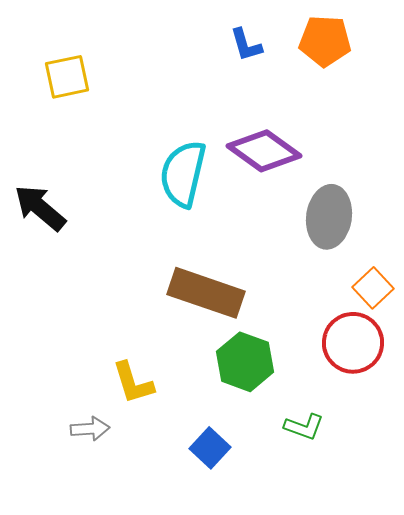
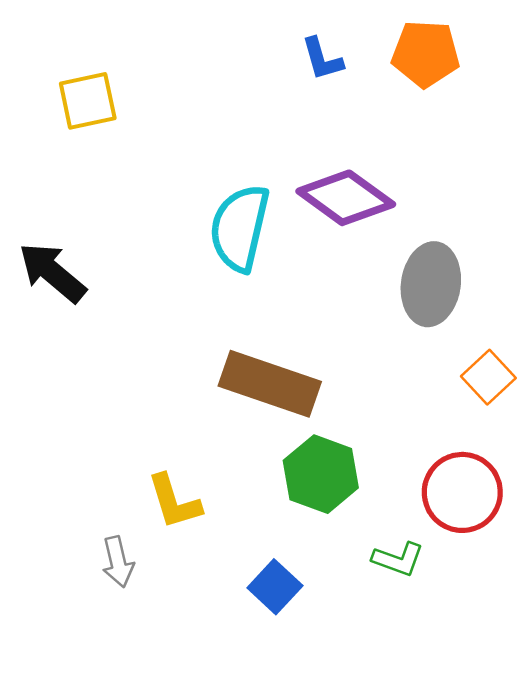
red circle: (353, 343) -> (462, 492), moved
gray arrow: (90, 429) -> (118, 562), turned 81

